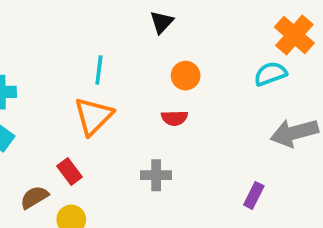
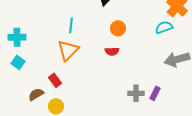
gray cross: (156, 175) -> (136, 93), moved

